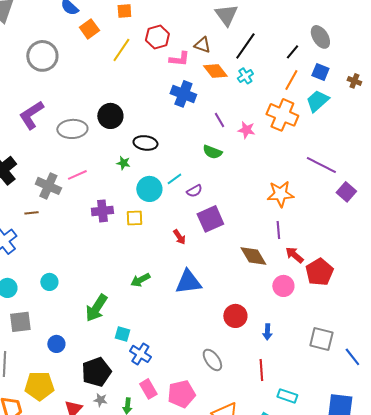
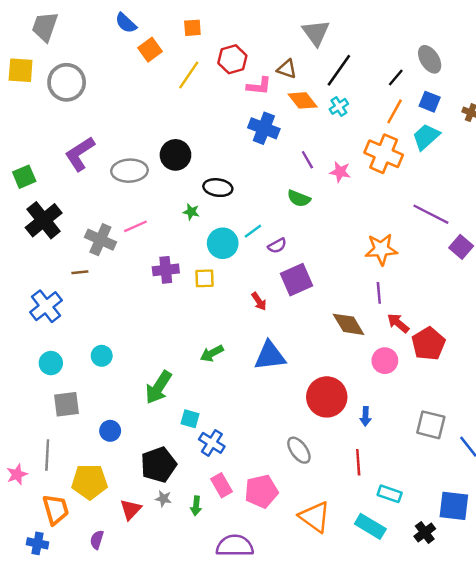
gray circle: (42, 56) -> (67, 82), moved
red circle: (235, 316) -> (327, 397), size x1.4

